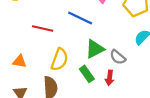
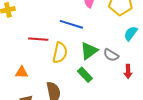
yellow semicircle: (59, 59) -> (60, 53), moved
red arrow: (110, 78) -> (128, 71), moved

